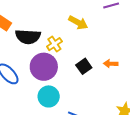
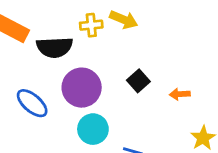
yellow cross: (54, 44) -> (91, 25), moved, turned 35
orange arrow: (111, 64) -> (180, 94), moved

